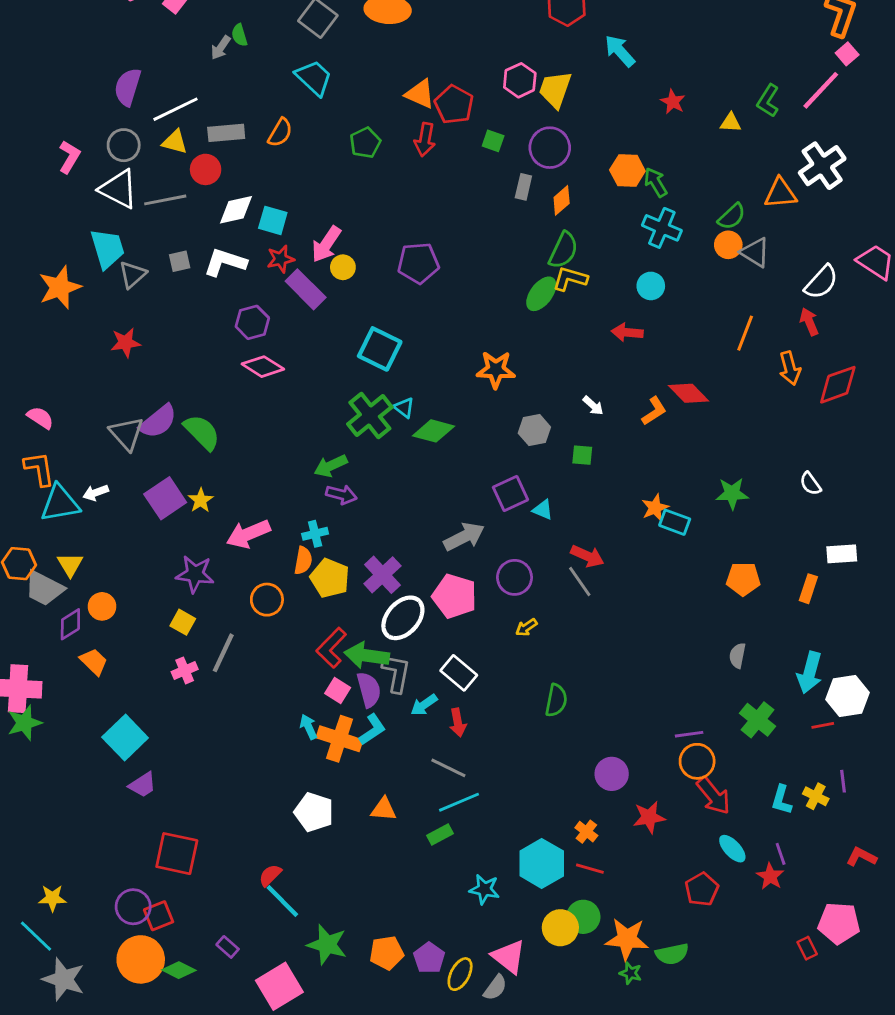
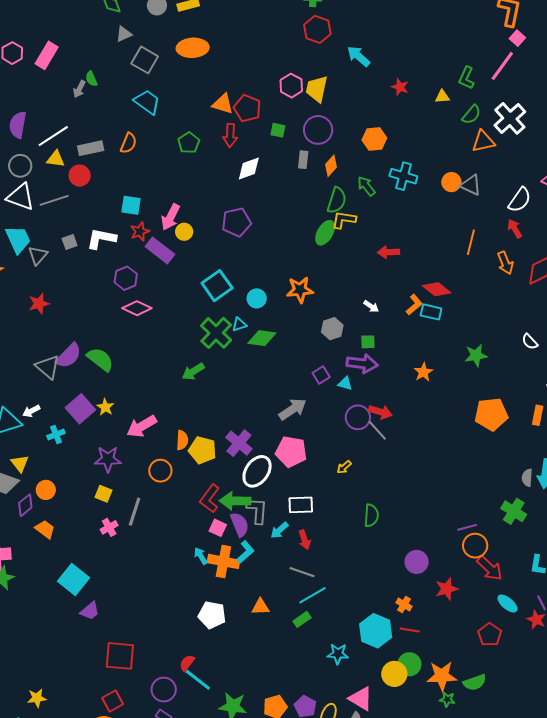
green arrow: (656, 182) -> (366, 186), moved
white diamond: (236, 210) -> (249, 169), moved
green semicircle: (732, 216) -> (471, 115), moved
cyan circle: (651, 286) -> (257, 298), moved
cyan square: (380, 349) -> (217, 286), turned 36
cyan triangle: (404, 408) -> (239, 324), turned -49
purple square: (510, 493) -> (321, 375), size x0.7
purple arrow: (341, 495) -> (362, 364), moved, size x1.4
cyan rectangle: (675, 522) -> (431, 312), moved
cyan cross: (315, 534) -> (56, 435), moved
purple circle: (515, 577) -> (358, 417), moved
orange pentagon: (743, 579) -> (491, 414), size x1.4
gray semicircle: (737, 656) -> (527, 478), moved
white rectangle: (459, 673) -> (301, 505), turned -35
purple circle: (133, 907) -> (164, 690), moved

